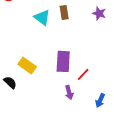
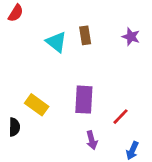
red line: (83, 74) -> (120, 117), moved
black semicircle: (10, 82) -> (14, 127), turned 48

